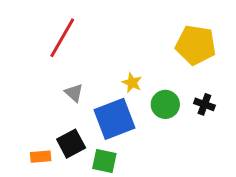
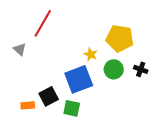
yellow pentagon: (196, 45) -> (120, 38), moved
gray triangle: (74, 93) -> (20, 49), moved

